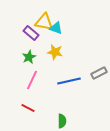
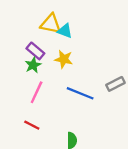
purple rectangle: (31, 33) -> (35, 51), moved
blue line: (69, 81) -> (80, 93), turned 35

